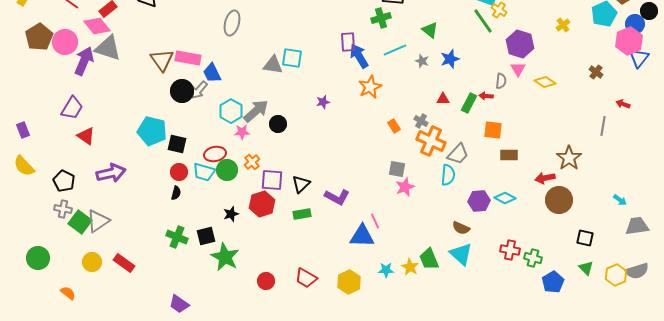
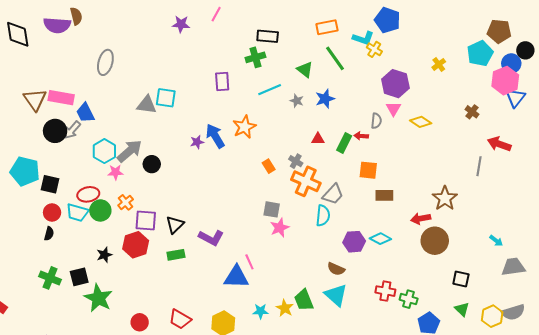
green line: (483, 21) -> (335, 58), moved
blue arrow: (359, 56) -> (215, 136), moved
red arrow: (623, 104) -> (499, 144), size x1.6

